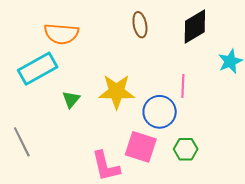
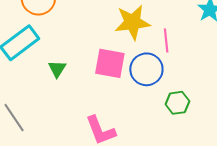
yellow star: (117, 92) -> (132, 22), moved
pink square: (141, 147) -> (110, 63), moved

